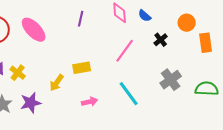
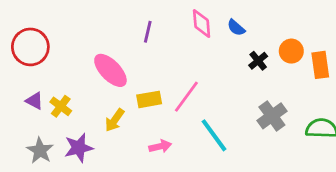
orange circle: (187, 23) -> (291, 51), moved
pink ellipse: (34, 30) -> (110, 70), moved
pink line: (125, 51) -> (186, 97), moved

